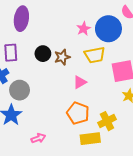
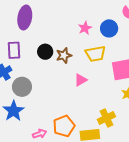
blue circle: (108, 29) -> (109, 28), size x0.7
orange pentagon: (78, 113) -> (64, 126), moved, turned 30

